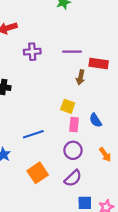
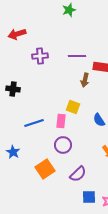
pink rectangle: (74, 125) -> (61, 121), moved
blue line: (33, 134) -> (34, 123), moved
purple circle: (73, 150) -> (63, 145), moved

